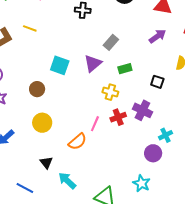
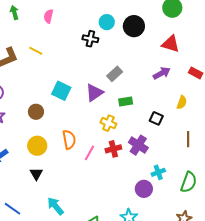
orange semicircle: (77, 142) -> (69, 140), moved, turned -66
black triangle: (46, 163) -> (36, 174), moved

